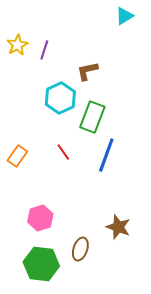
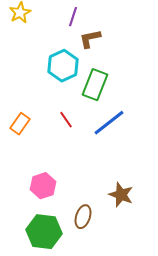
purple line: (44, 50) -> (73, 17), moved
blue line: (106, 155) -> (109, 123), turned 32

